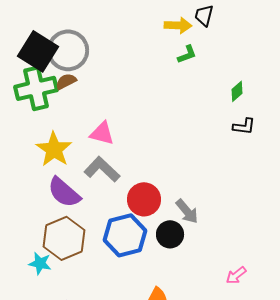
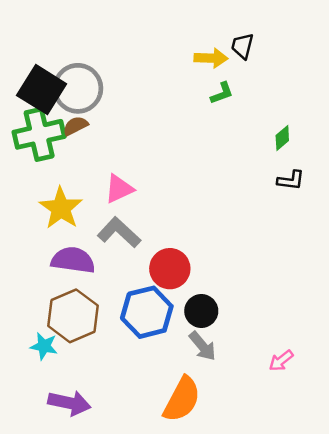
pink triangle: (102, 133) -> (119, 189), turned -40
purple semicircle: (64, 192) -> (73, 260), turned 147
gray arrow: (187, 211) -> (202, 346), moved

